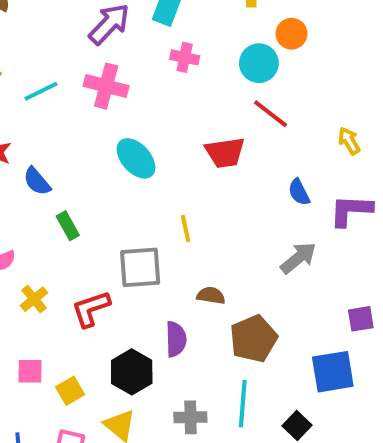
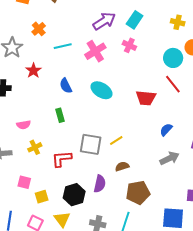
pink cross: (185, 57) -> (129, 45), moved
pink cross: (106, 86) -> (95, 51), turned 30
cyan ellipse: (136, 158) -> (101, 90), turned -30
blue semicircle: (37, 181) -> (66, 86), moved
blue semicircle: (299, 192) -> (166, 130), moved, turned 56
yellow line: (186, 229) -> (116, 140), moved, turned 56
brown semicircle: (211, 296) -> (122, 166), turned -40

